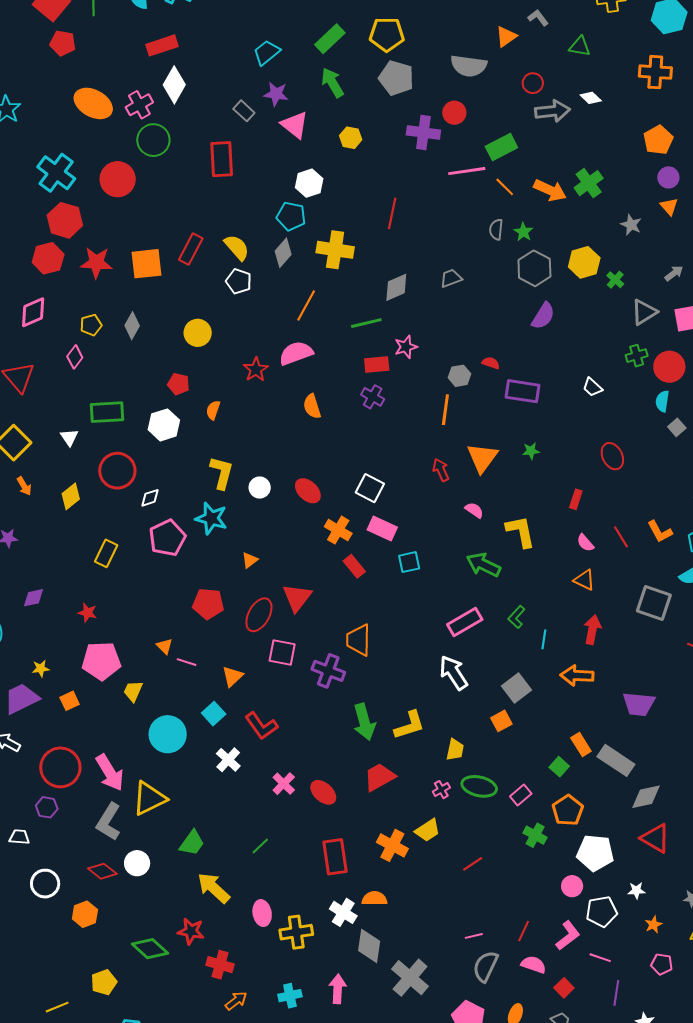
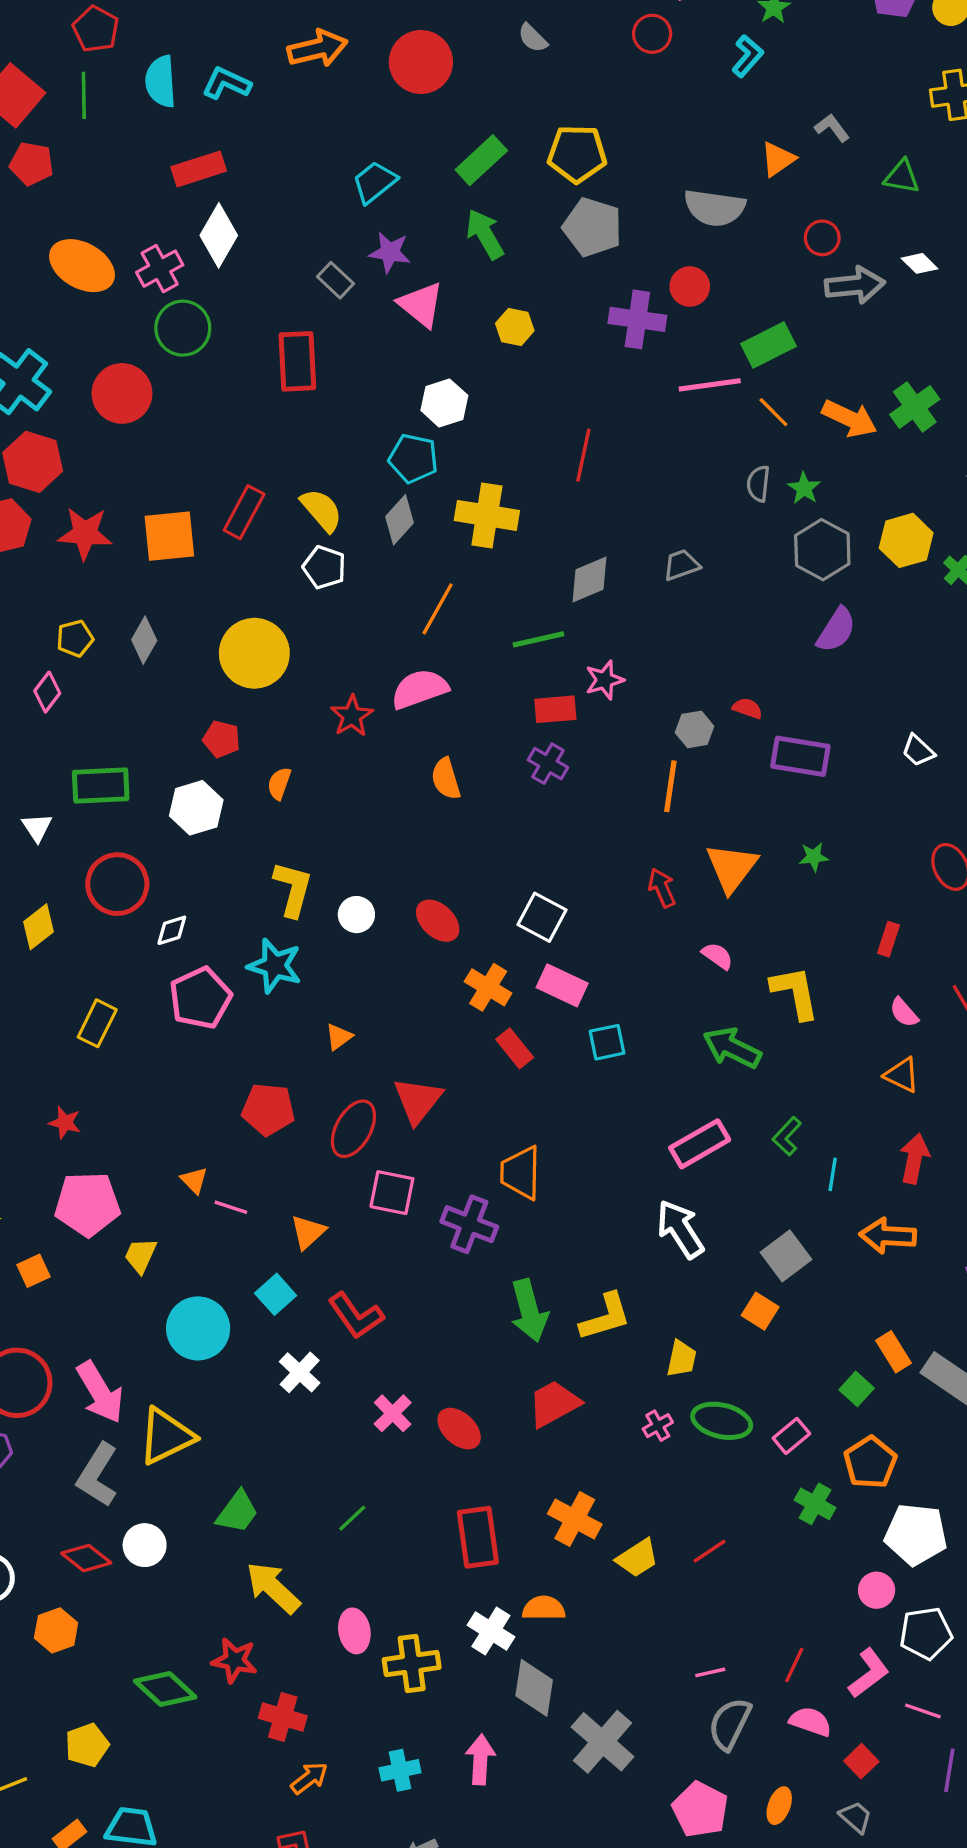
yellow circle: (198, 333) -> (254, 653), size x1.5
orange square: (501, 721) -> (760, 1311), turned -30
yellow trapezoid: (428, 830) -> (637, 1558), moved

